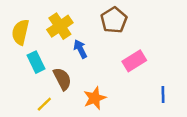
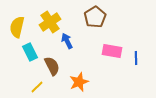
pink rectangle: (134, 61) -> (112, 51), turned 42
blue line: (163, 94) -> (136, 58), moved

